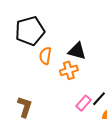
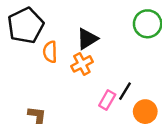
black triangle: (77, 51) -> (87, 39), turned -36

